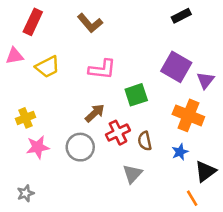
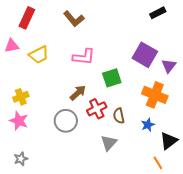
black rectangle: (181, 16) -> (158, 13), moved
pink star: (38, 147) -> (19, 121), moved, turned 30

